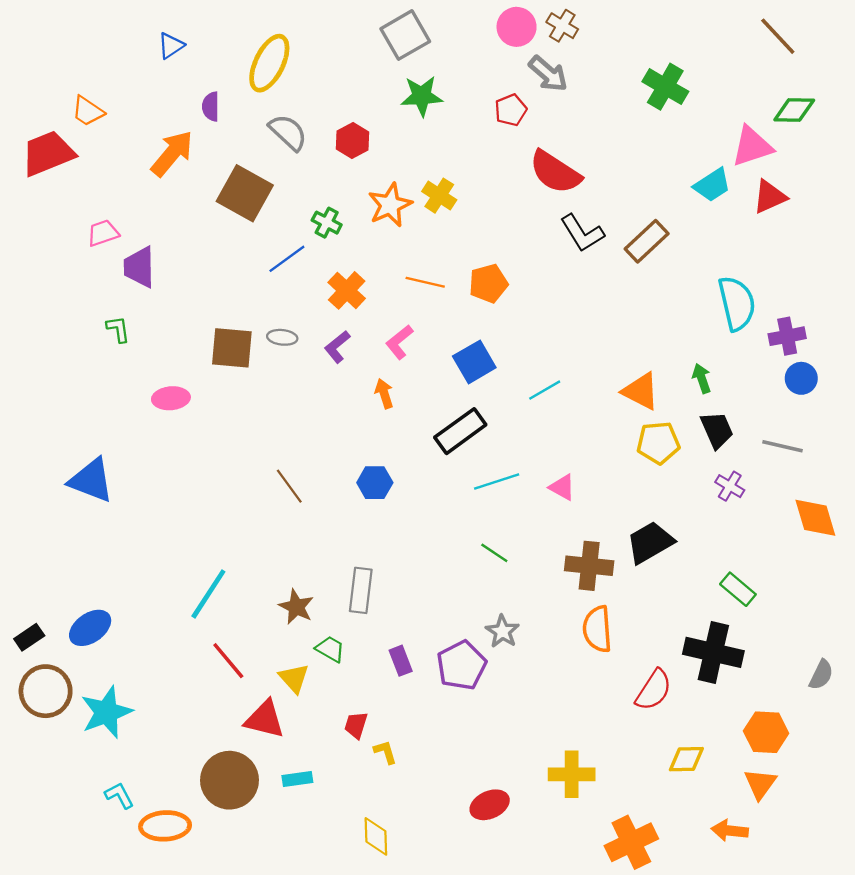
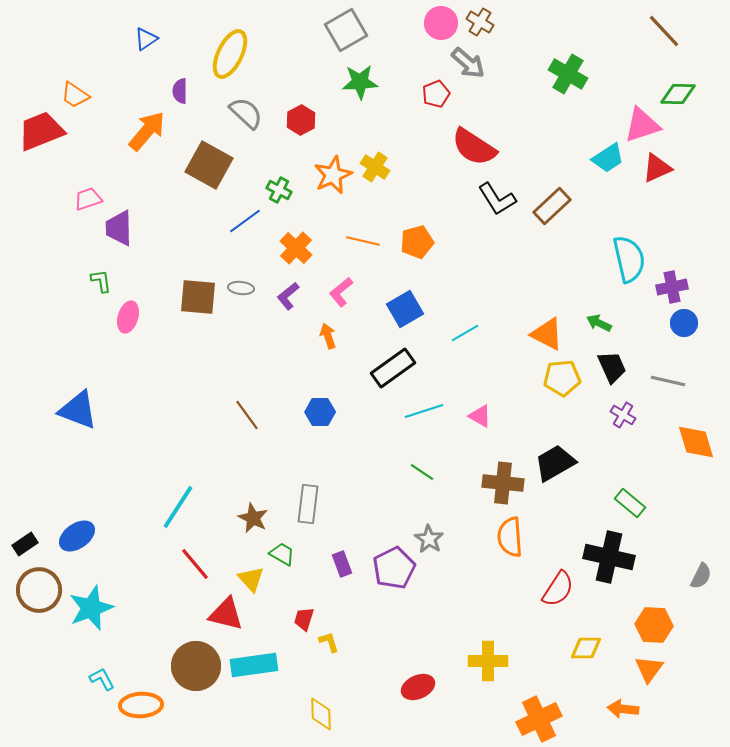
green arrow: (702, 378) -> (599, 323), turned -45
pink ellipse: (171, 398) -> (128, 317), moved, turned -68
cyan rectangle: (297, 779) -> (254, 665), size x1.8

